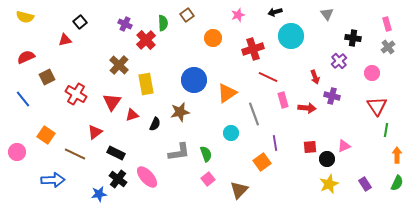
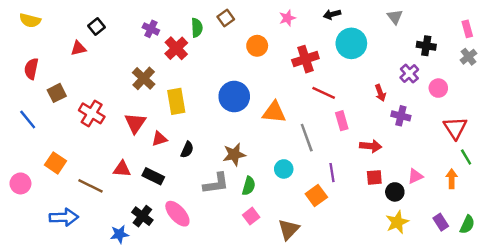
red semicircle: (26, 57) -> (31, 69), turned -54
pink circle: (372, 73) -> (438, 88), moved
orange triangle: (227, 93) -> (274, 112), turned 40
red arrow: (307, 108) -> (371, 146), moved
brown star: (180, 112) -> (234, 154), moved
green line: (386, 130) -> (466, 157), turned -40
red triangle: (95, 132) -> (122, 169), moved, turned 42
cyan circle: (231, 133) -> (284, 169), moved
black rectangle: (116, 153) -> (153, 176), moved
green semicircle: (206, 154) -> (249, 186), turned 35
orange arrow: (397, 155) -> (452, 179), moved
green semicircle: (397, 183) -> (467, 225), moved

